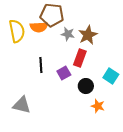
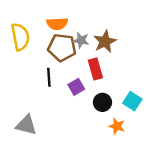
brown pentagon: (52, 15) -> (62, 48), moved
orange semicircle: (39, 27) -> (57, 24), moved
red rectangle: (80, 58) -> (95, 69), turned -36
cyan square: (111, 76) -> (132, 101), moved

